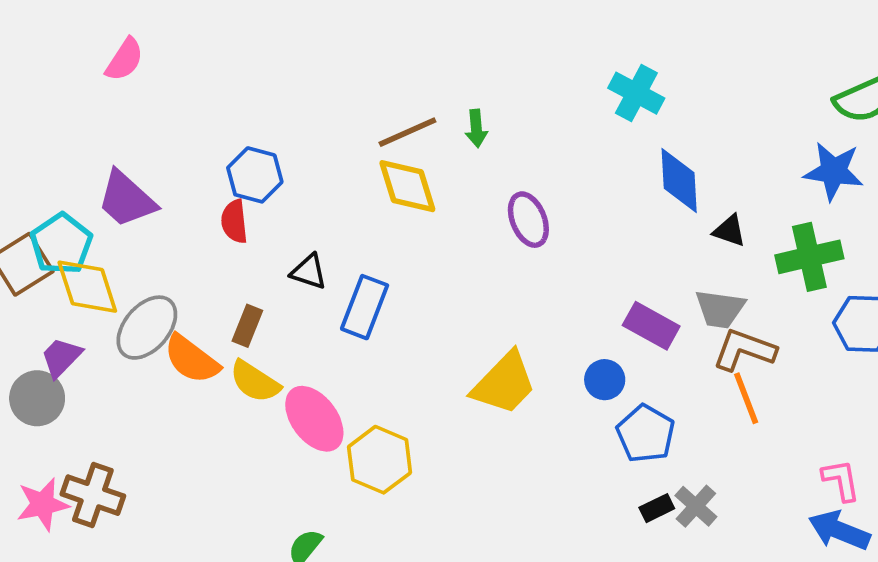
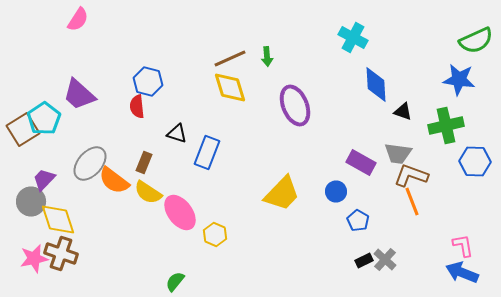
purple ellipse: (528, 220) -> (295, 106), size x1.4
yellow diamond: (87, 287) -> (58, 220), moved
blue pentagon: (646, 434) -> (358, 220), size x0.7
yellow hexagon: (380, 460) -> (215, 234), size x0.7

